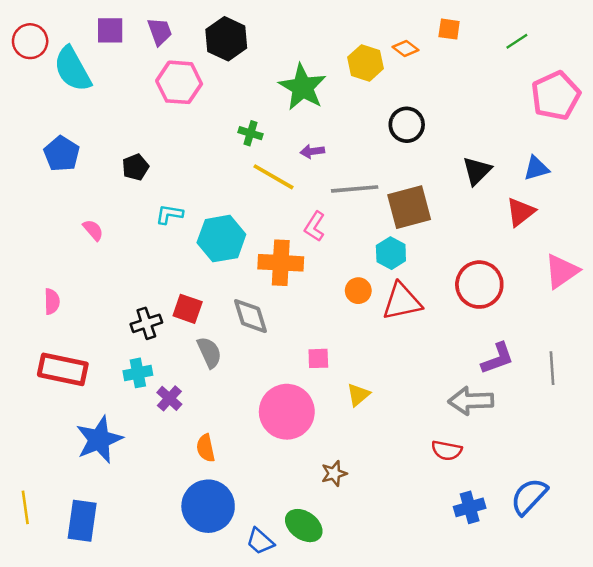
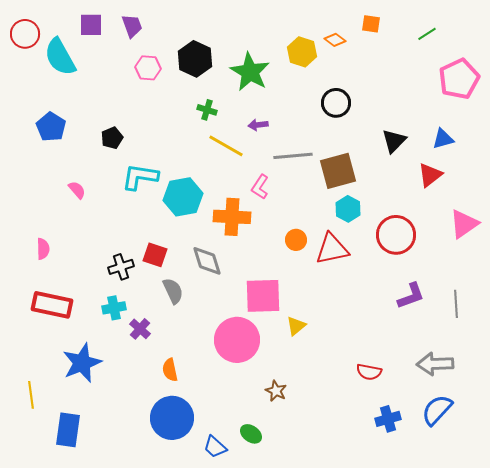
black hexagon: (226, 39) -> (195, 59), moved
pink hexagon: (179, 82) -> (148, 68), size x0.7
cyan L-shape: (169, 214) -> (140, 177), size x1.6
cyan hexagon: (391, 253) -> (348, 209), moved
pink square: (318, 358) -> (263, 296), size x2.0
gray arrow: (471, 401) -> (435, 364), moved
brown star: (334, 473) -> (276, 391), turned -30
yellow line: (25, 507) -> (31, 395), moved
green ellipse: (304, 526) -> (251, 434), size x0.7

